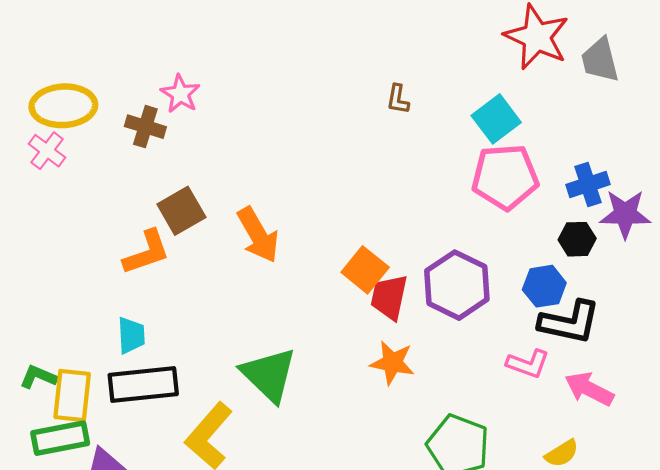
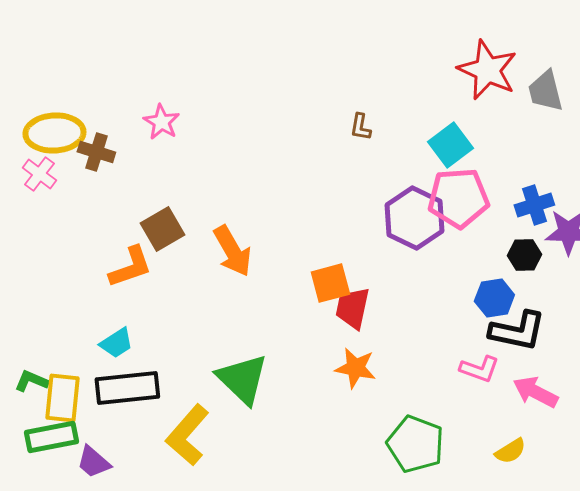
brown cross: (145, 127) -> (96, 152), moved
orange square: (365, 270) -> (330, 283), turned 36
purple hexagon: (457, 285) -> (414, 218), moved
cyan trapezoid: (131, 335) -> (116, 343), turned 60

